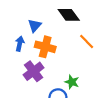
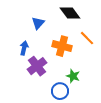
blue arrow: (20, 44) -> (24, 48), moved
orange cross: (45, 47) -> (62, 46), moved

